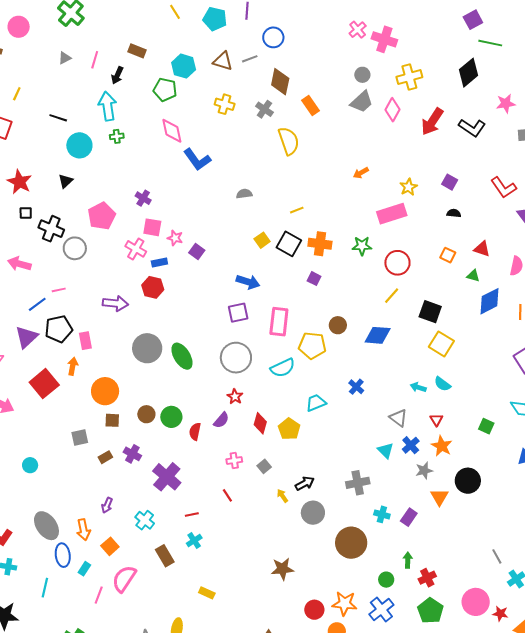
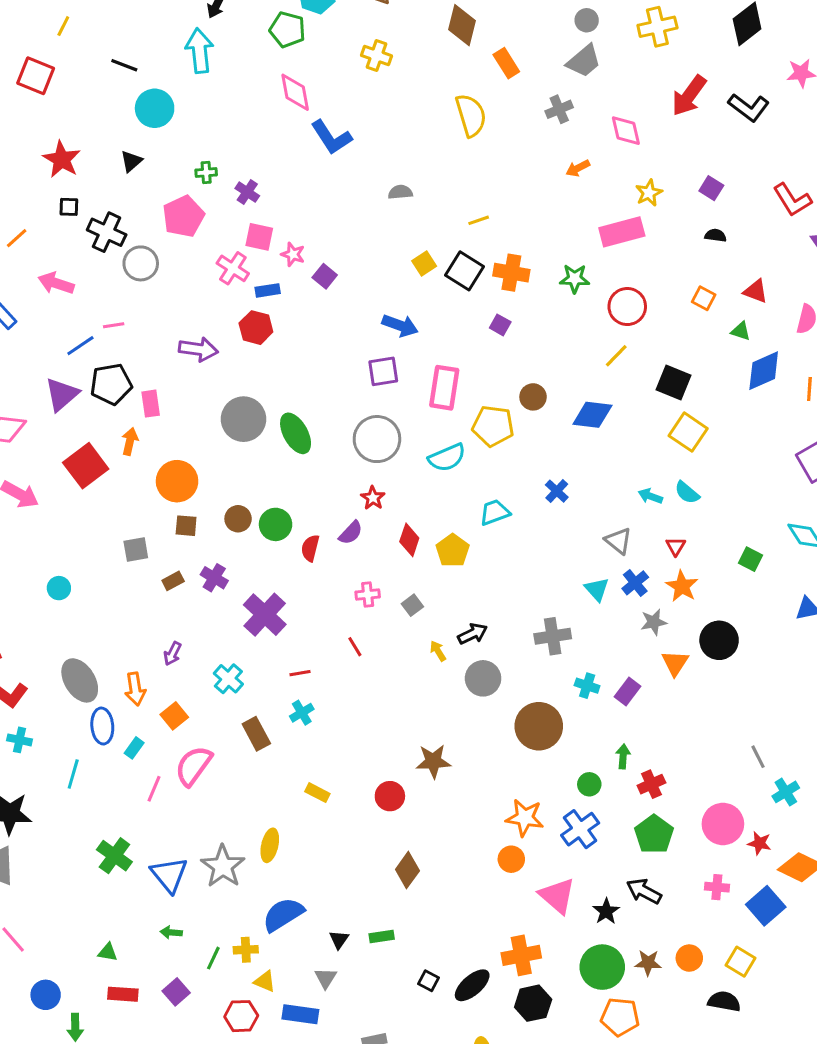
gray cross: (264, 109) -> (559, 109), moved, turned 30
pink diamond: (393, 110) -> (626, 131), moved, turned -45
green cross: (117, 136) -> (206, 172), moved
red circle: (314, 610) -> (390, 796), moved

